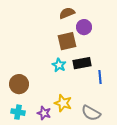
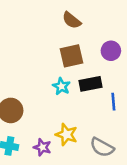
brown semicircle: (67, 13) -> (72, 20), turned -119
purple circle: (84, 27) -> (111, 51), moved

